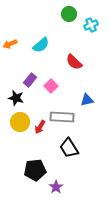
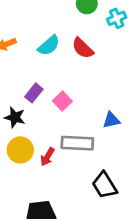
red semicircle: (74, 62) -> (83, 48), moved
black trapezoid: (69, 148) -> (104, 185), moved

